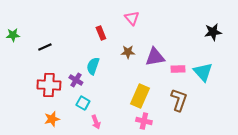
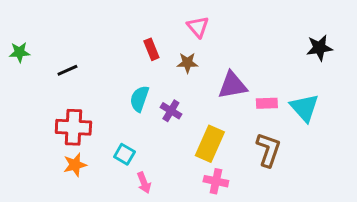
brown star: (128, 52) -> (187, 63), moved
purple cross: (76, 80) -> (171, 111), moved
orange star: (52, 119) -> (75, 165), moved

